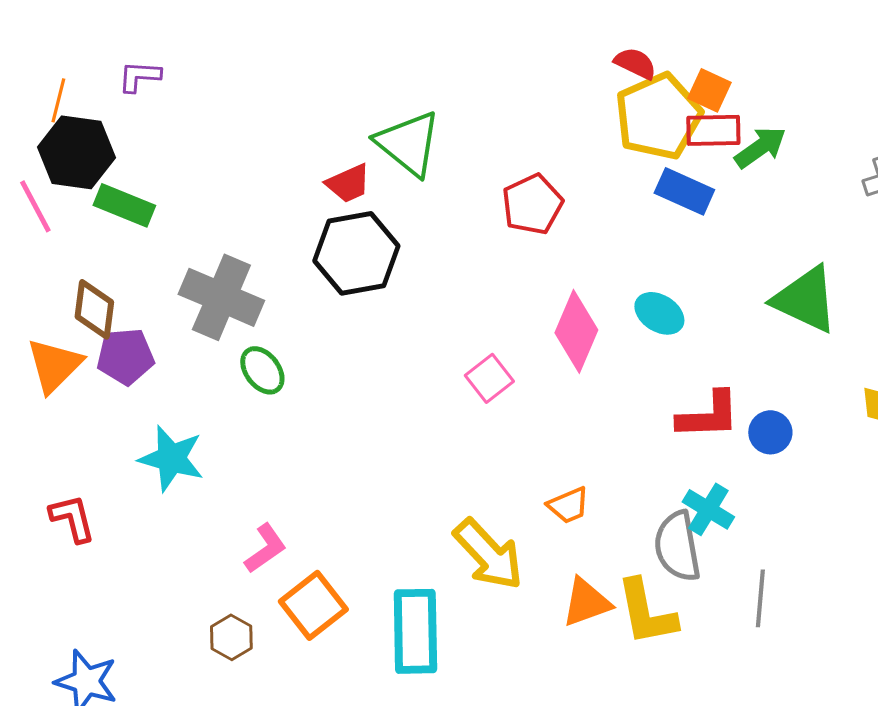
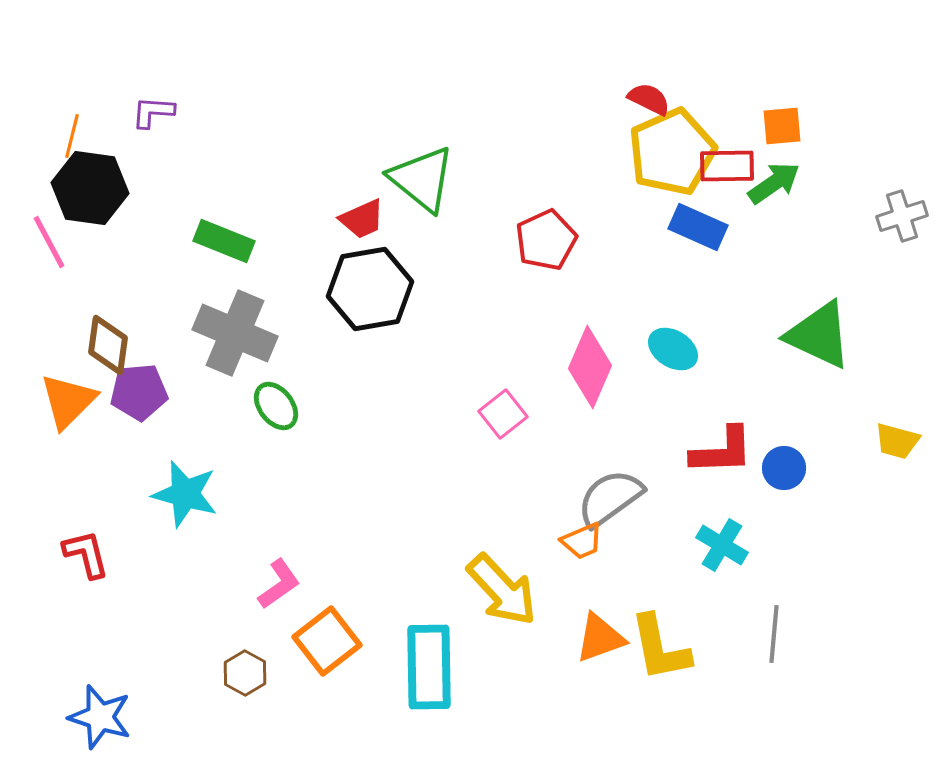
orange square: (709, 90) -> (782, 126), moved, turned -30
green rectangle: (124, 205) -> (224, 241), moved
gray semicircle: (677, 546) -> (610, 498), moved, turned 64

